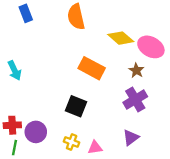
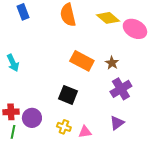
yellow diamond: (121, 38) -> (108, 18), moved
pink ellipse: (151, 47) -> (135, 29), moved
brown star: (136, 70) -> (112, 63), moved

